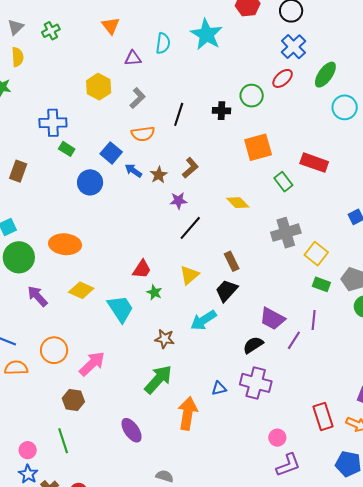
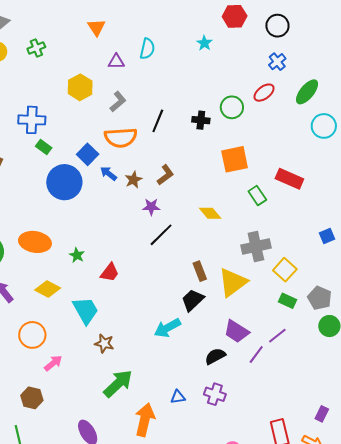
green cross: (51, 31) -> (36, 48), moved
cyan star: (206, 34) -> (204, 43), moved, size x0.5
blue cross: (293, 47) -> (277, 62), size x0.7
orange semicircle: (143, 134) -> (121, 138), size x1.4
blue circle: (90, 182) -> (64, 182), size x1.4
yellow triangle: (189, 275) -> (233, 282), moved, size x1.5
green star: (154, 292) -> (77, 255), moved
purple line: (314, 320) -> (277, 336), turned 42
brown star: (165, 339) -> (104, 343), moved
orange circle: (54, 350) -> (32, 335), moved
pink arrow: (92, 364) -> (53, 363), size x0.7
purple cross: (256, 383) -> (215, 394), size x0.7

